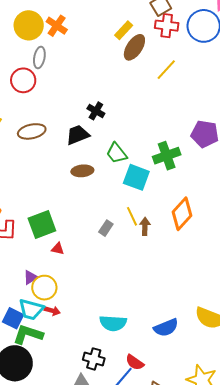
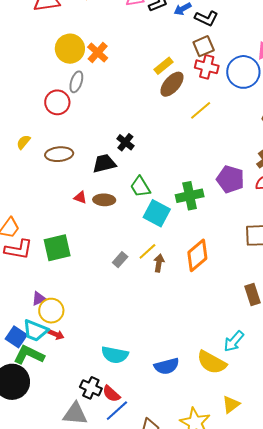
yellow line: (132, 216) -> (147, 251), turned 66
red triangle: (58, 249) -> (80, 197), moved
red semicircle: (135, 362) -> (111, 394), moved

